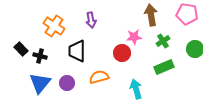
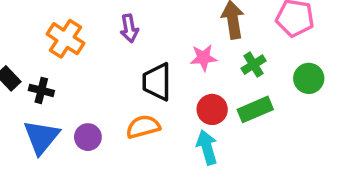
black trapezoid: (77, 51) -> (157, 82), moved
red circle: (122, 53) -> (212, 109), moved

